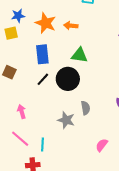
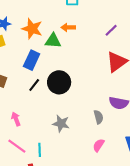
orange arrow: (71, 26) -> (68, 27), moved
blue rectangle: (42, 54) -> (32, 60), turned 36
green triangle: (79, 55) -> (53, 41), moved
gray semicircle: (86, 108) -> (98, 117), moved

